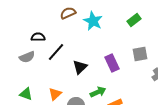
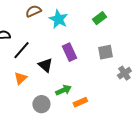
purple rectangle: (112, 63) -> (69, 52), moved
black triangle: (80, 67) -> (45, 65), turned -35
orange triangle: (55, 94) -> (20, 78), moved

